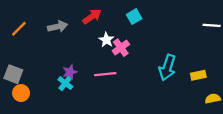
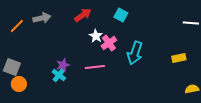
cyan square: (134, 17) -> (121, 15), turned -32
gray arrow: (58, 27) -> (42, 18), moved
cyan arrow: (167, 68) -> (135, 53), moved
yellow rectangle: (198, 75) -> (179, 58), moved

